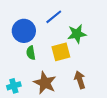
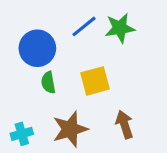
green star: (77, 34) -> (120, 28), moved
brown star: (45, 83) -> (70, 129), turned 30

